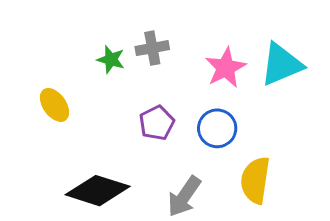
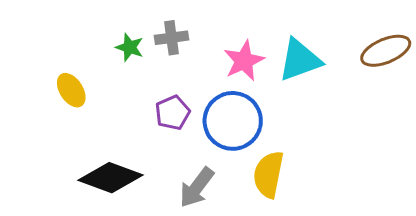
blue circle: (217, 128) -> (233, 121), size x1.5

